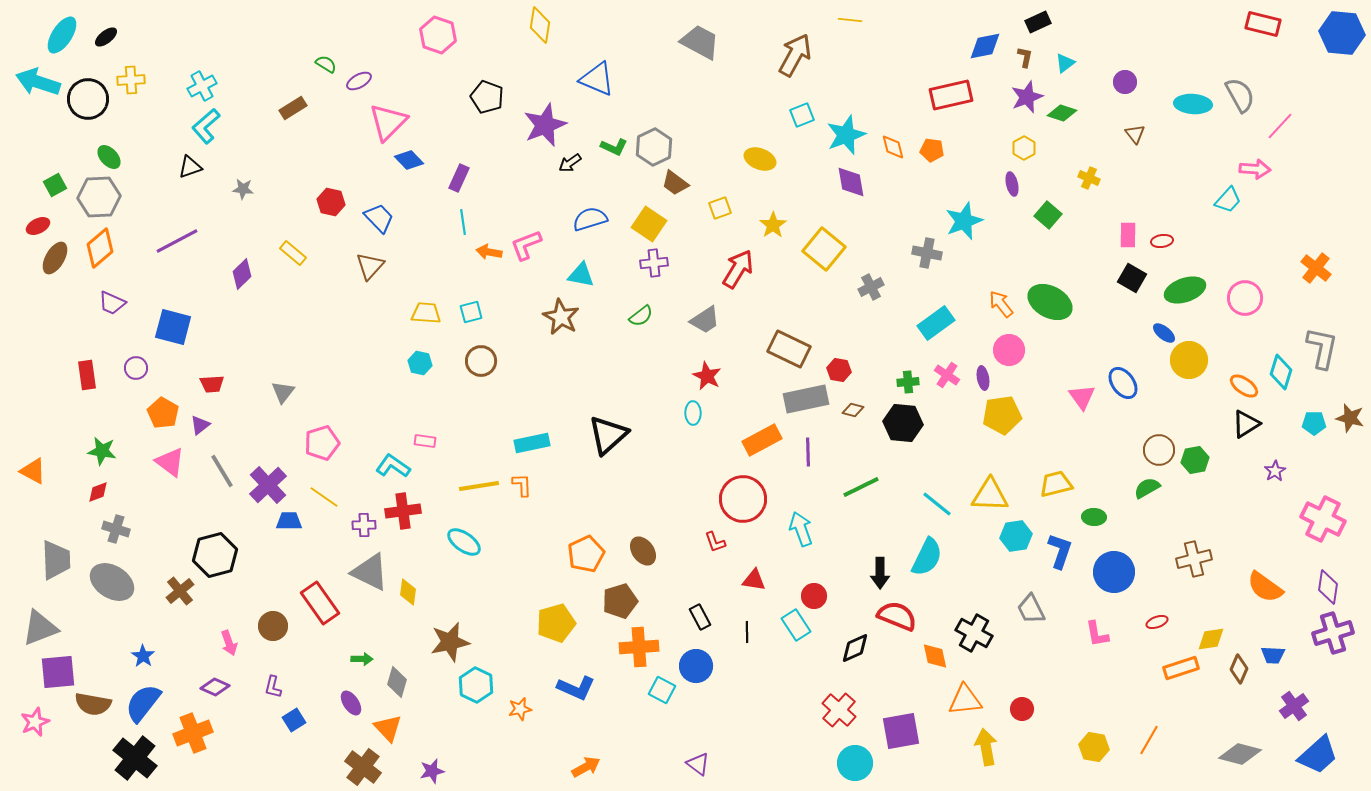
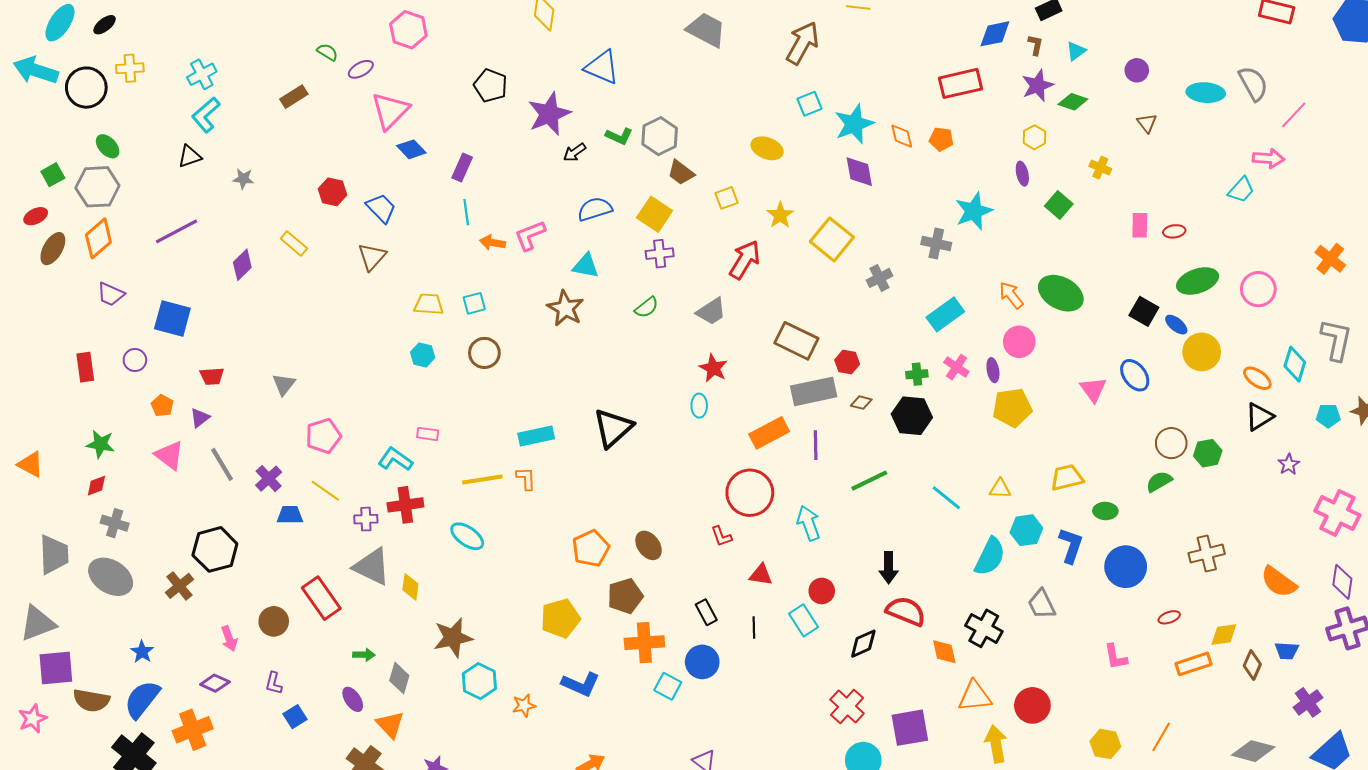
pink hexagon: (438, 35) -> (408, 30), moved
black square: (1132, 278) -> (1144, 311), moved
orange pentagon: (163, 413) -> (162, 406), size x0.7
purple cross: (268, 485) -> (269, 479), size x0.7
yellow triangle: (990, 495) -> (1000, 489), size x0.6
cyan semicircle: (927, 557) -> (990, 557), moved
pink L-shape: (1097, 634) -> (1115, 657), moved
red circle: (1022, 709) -> (1032, 705), size x1.5

